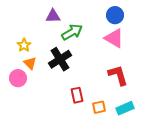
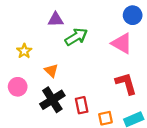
blue circle: (115, 15) -> (133, 15), moved
black cross: (60, 59) -> (52, 100), moved
orange triangle: (30, 63) -> (51, 70), moved

